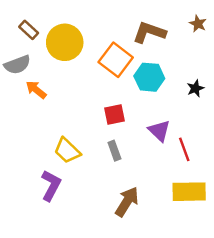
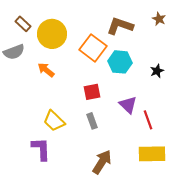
orange arrow: (36, 90) -> (46, 70), moved
purple L-shape: (51, 185) -> (41, 149), turned -30

